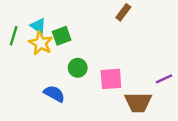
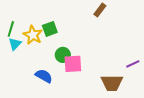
cyan triangle: (38, 26) -> (15, 44), moved, turned 40
pink square: (111, 79) -> (73, 64), moved

